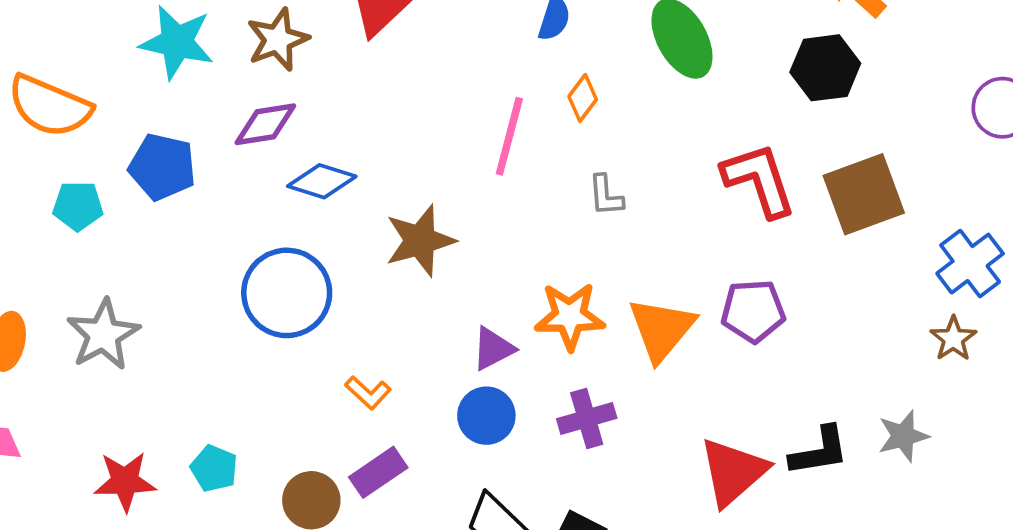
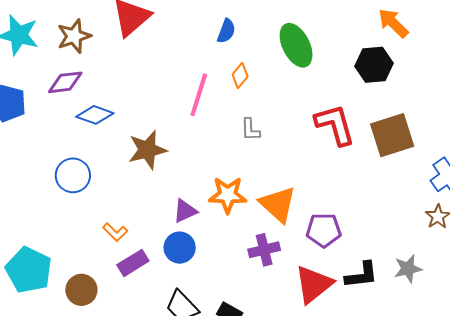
blue circle: (287, 293) -> (73, 175), size x0.7
purple pentagon: (753, 311) -> (324, 230), moved
orange triangle: (662, 329) -> (278, 204), turned -30
purple cross: (587, 418) -> (264, 250), moved
cyan pentagon: (214, 468) -> (29, 270), size x1.8
purple rectangle: (378, 472) -> (133, 263), moved

